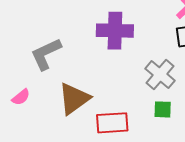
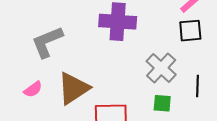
pink semicircle: (21, 97) -> (33, 89), moved

